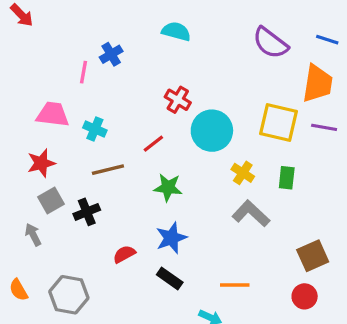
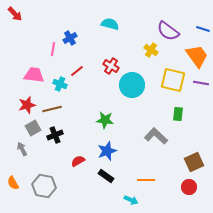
orange trapezoid: (318, 83) -> (197, 56), turned -45
red line: (153, 144) -> (77, 71), moved
brown line: (108, 170) -> (52, 109), moved
yellow cross: (243, 173) -> (151, 50), moved

